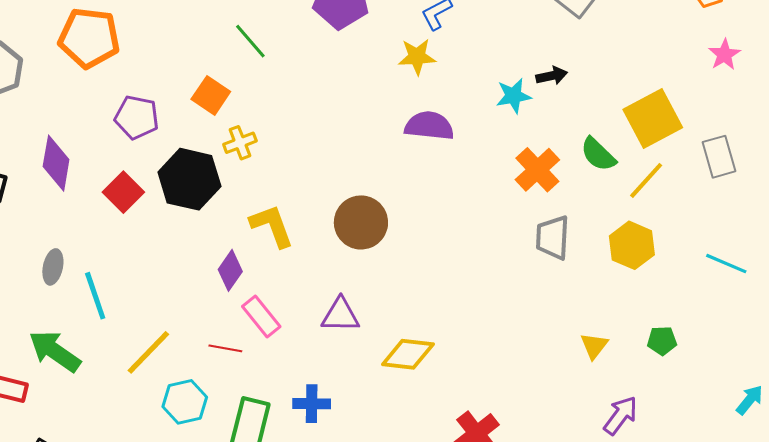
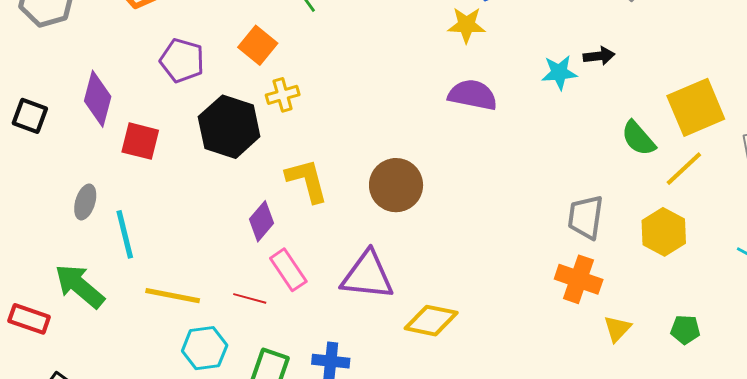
orange cross: (537, 170) -> (579, 279), moved, turned -33
red square: (123, 192) -> (140, 141), moved, turned -36
purple triangle: (341, 315) -> (367, 276), size x1.4
yellow line: (148, 352) -> (173, 296), turned 52

